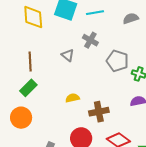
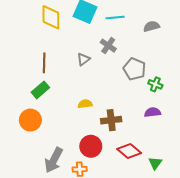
gray triangle: (68, 55) -> (84, 59), turned 40

